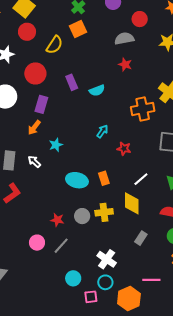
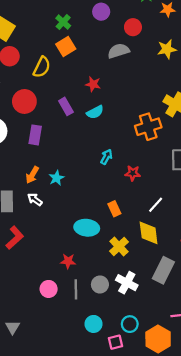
red star: (125, 65) -> (93, 84), moved
orange arrow: (34, 128) -> (32, 175), moved
cyan ellipse: (77, 180) -> (87, 228), moved
yellow cross: (104, 212) -> (119, 247), turned -30
gray circle: (82, 216) -> (100, 285), moved
gray rectangle: (141, 238) -> (163, 270), size x1.6
gray line: (61, 246) -> (76, 289), turned -36
white cross: (107, 259) -> (127, 283), moved

